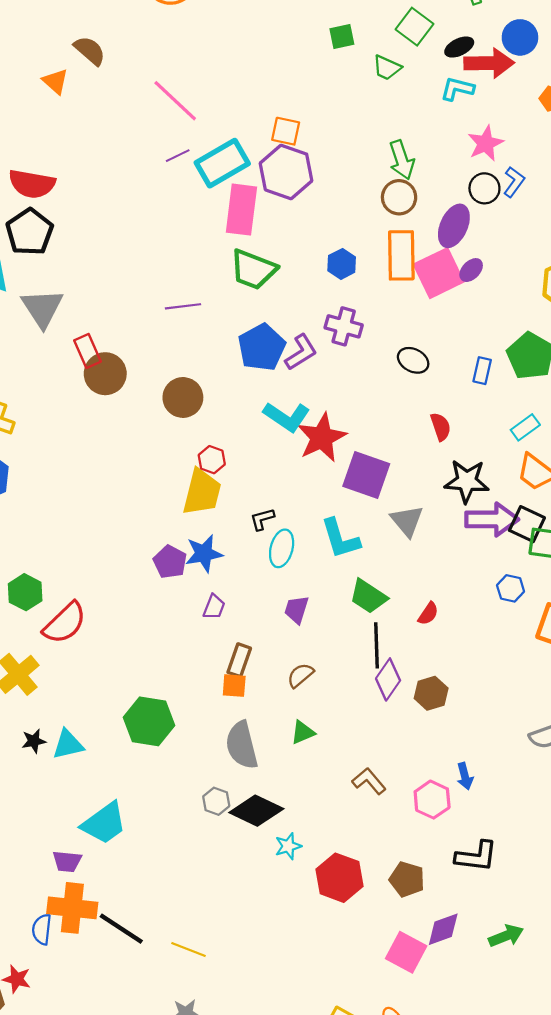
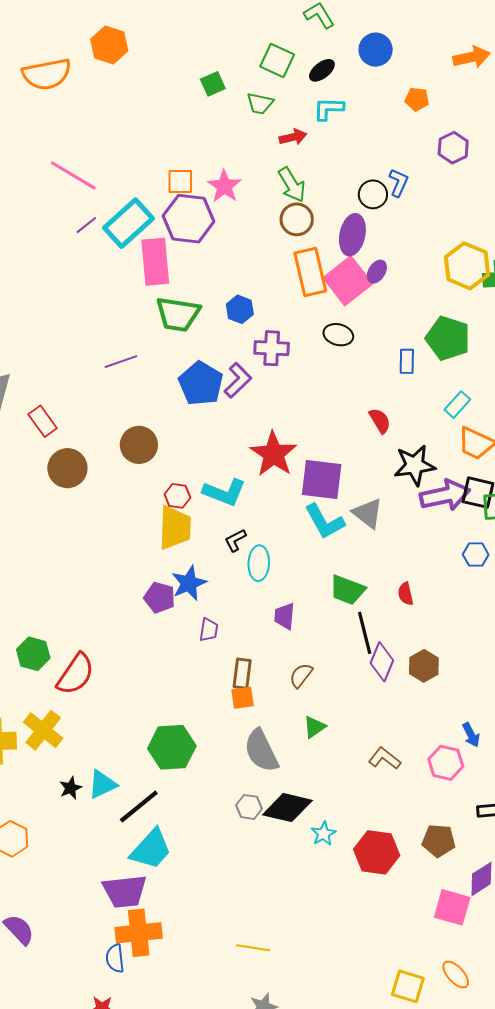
red arrow: (489, 63) -> (293, 137), moved, size x0.6
pink star: (486, 143) -> (224, 186), moved
blue hexagon: (342, 264) -> (240, 309), moved
black ellipse: (413, 360) -> (338, 335), moved
brown circle: (105, 374) -> (67, 468), moved
cyan L-shape: (287, 417) -> (224, 492), moved
cyan L-shape: (340, 539) -> (325, 521), moved
red semicircle: (428, 614) -> (406, 594), turned 145
purple trapezoid: (67, 861) -> (125, 891), size x1.6
black line: (121, 929) -> (139, 806), moved, turned -60

